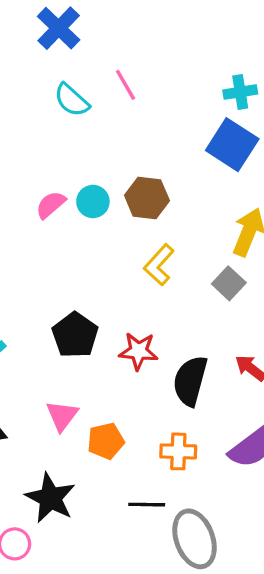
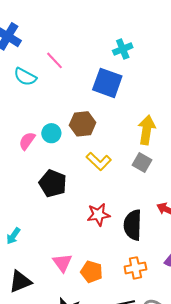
blue square: (232, 145) -> (107, 83), moved
yellow L-shape: (159, 265) -> (99, 161), turned -75
black pentagon: (75, 335) -> (53, 183), moved
orange pentagon: (106, 441) -> (92, 272), turned -30

